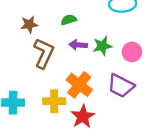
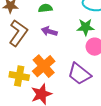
green star: (102, 46) -> (86, 27), moved

